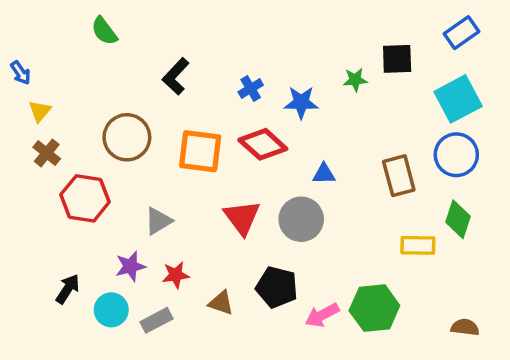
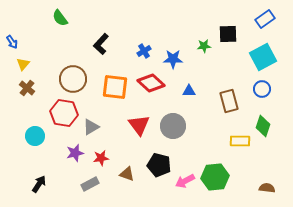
blue circle: (456, 155) -> (262, 89), size x0.7
blue triangle: (324, 174) -> (189, 91), moved
red hexagon: (85, 198) -> (64, 113), moved
black arrow: (68, 289) -> (39, 184), moved
cyan circle: (111, 310) -> (35, 136), moved

